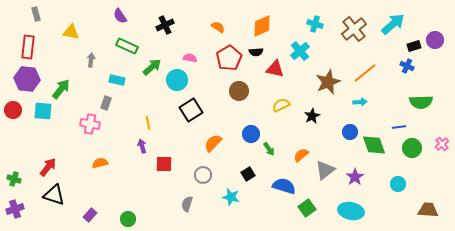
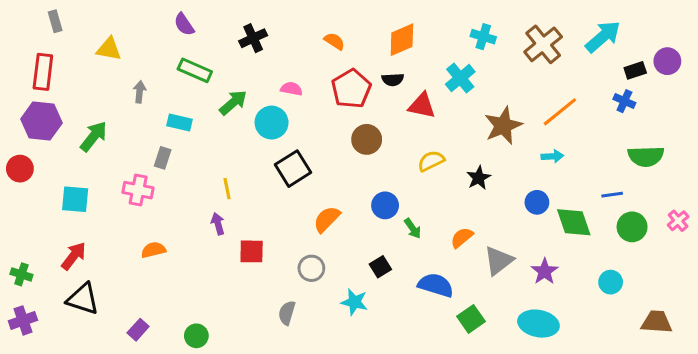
cyan square: (43, 111) -> (75, 199), moved

